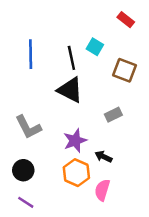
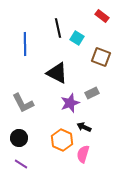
black line: (71, 58) -> (58, 28), moved
purple star: (75, 141) -> (70, 103), moved

